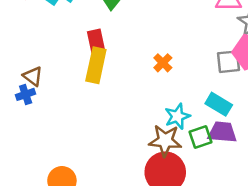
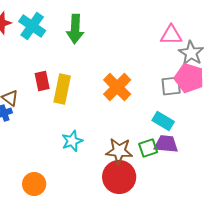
red rectangle: (96, 41) -> (42, 81), moved
orange cross: (163, 63) -> (117, 87), size x1.8
cyan star: (177, 116) -> (72, 141), moved

